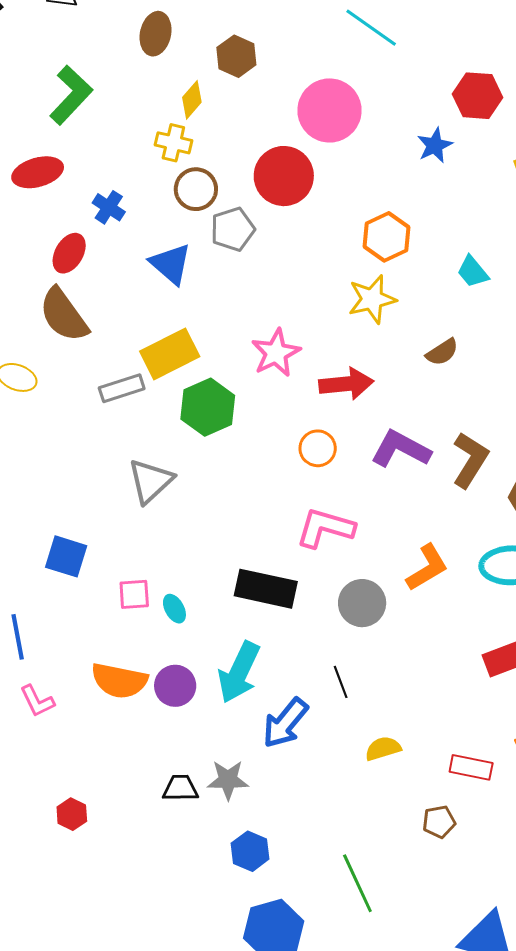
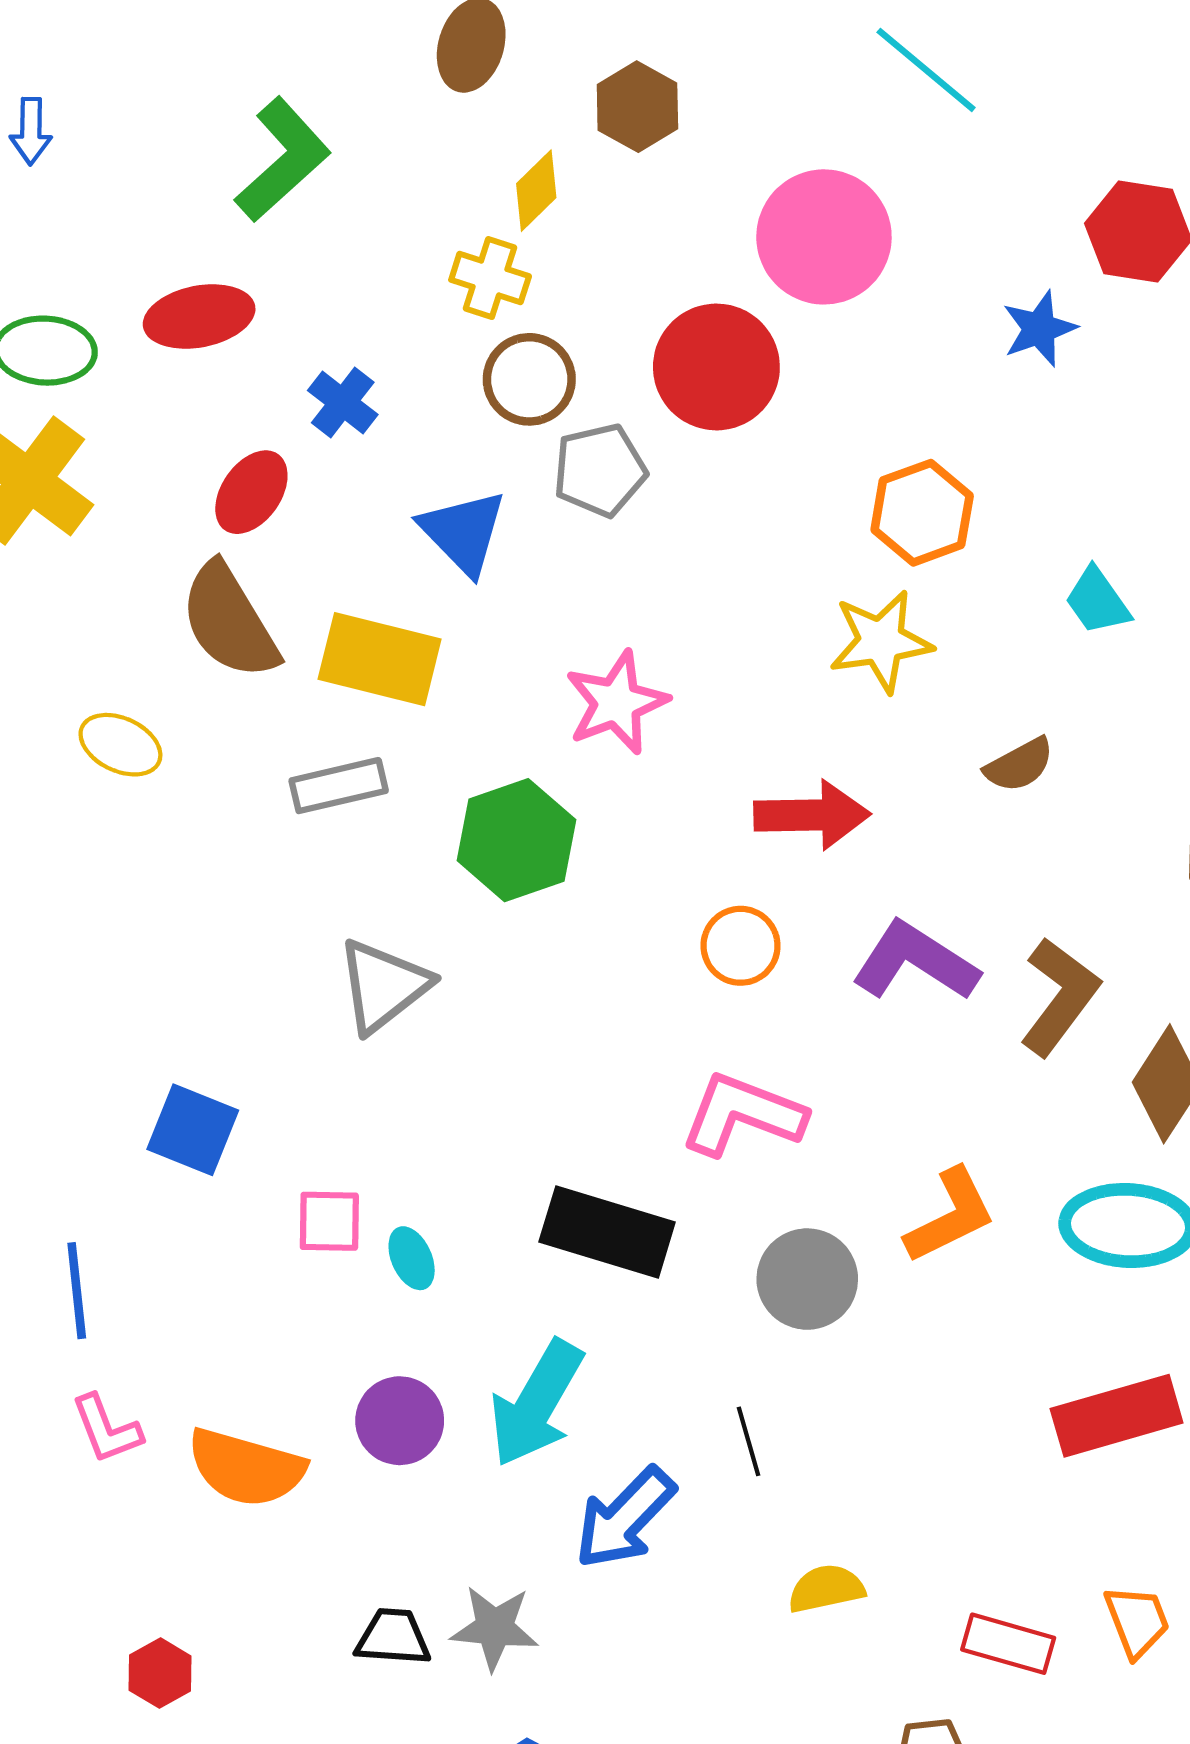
pink star: (276, 353) -> (617, 703), moved
yellow rectangle: (170, 354) -> (380, 659), moved, turned 36
orange semicircle: (119, 681) -> (246, 1468), moved

